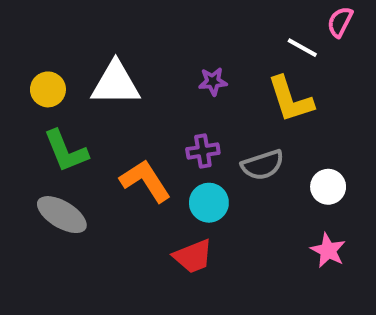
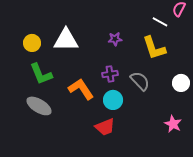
gray semicircle: (263, 165) -> (140, 81), turned -115
white circle: (328, 187) -> (181, 83), moved

